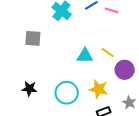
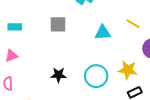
yellow line: (108, 53) -> (133, 24), moved
cyan triangle: (85, 56) -> (103, 33), moved

